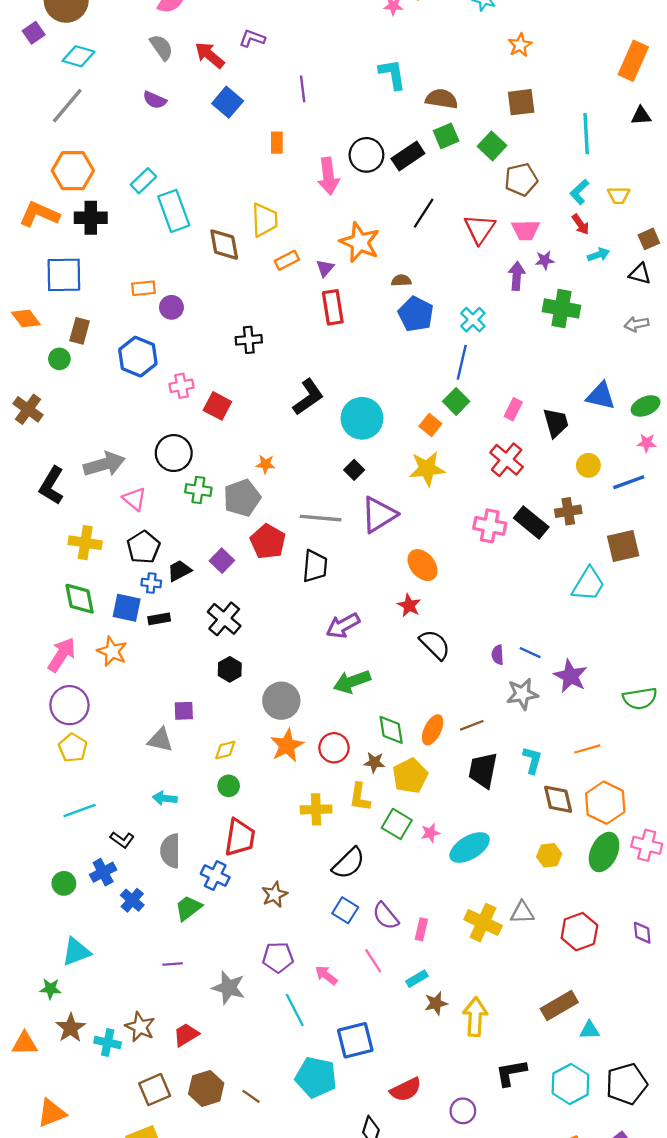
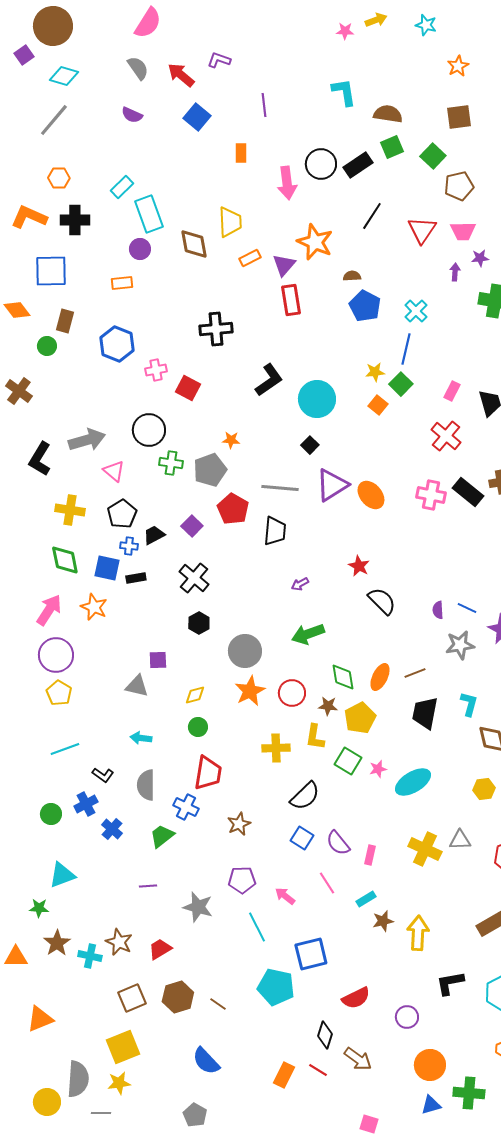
orange hexagon: (73, 171) -> (59, 178), size x0.6
purple triangle: (325, 268) -> (284, 265), size x1.4
purple arrow: (517, 276) -> (455, 272), size x0.7
purple circle: (171, 307) -> (140, 249), moved
black cross: (249, 340) -> (216, 329), size x1.4
yellow star: (427, 469) -> (375, 372), moved, size x0.6
orange ellipse: (423, 565) -> (371, 495), moved
purple arrow: (343, 626) -> (300, 584), size x0.6

